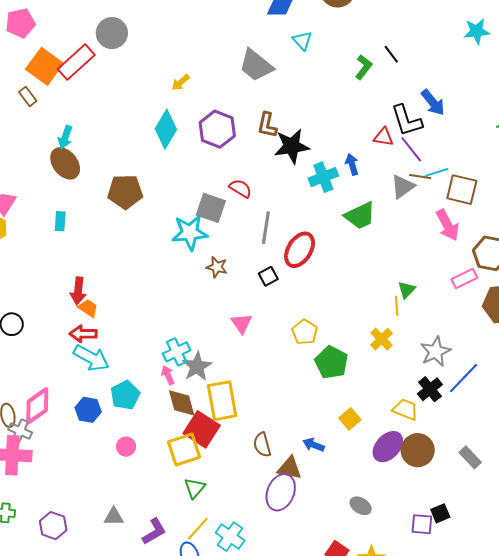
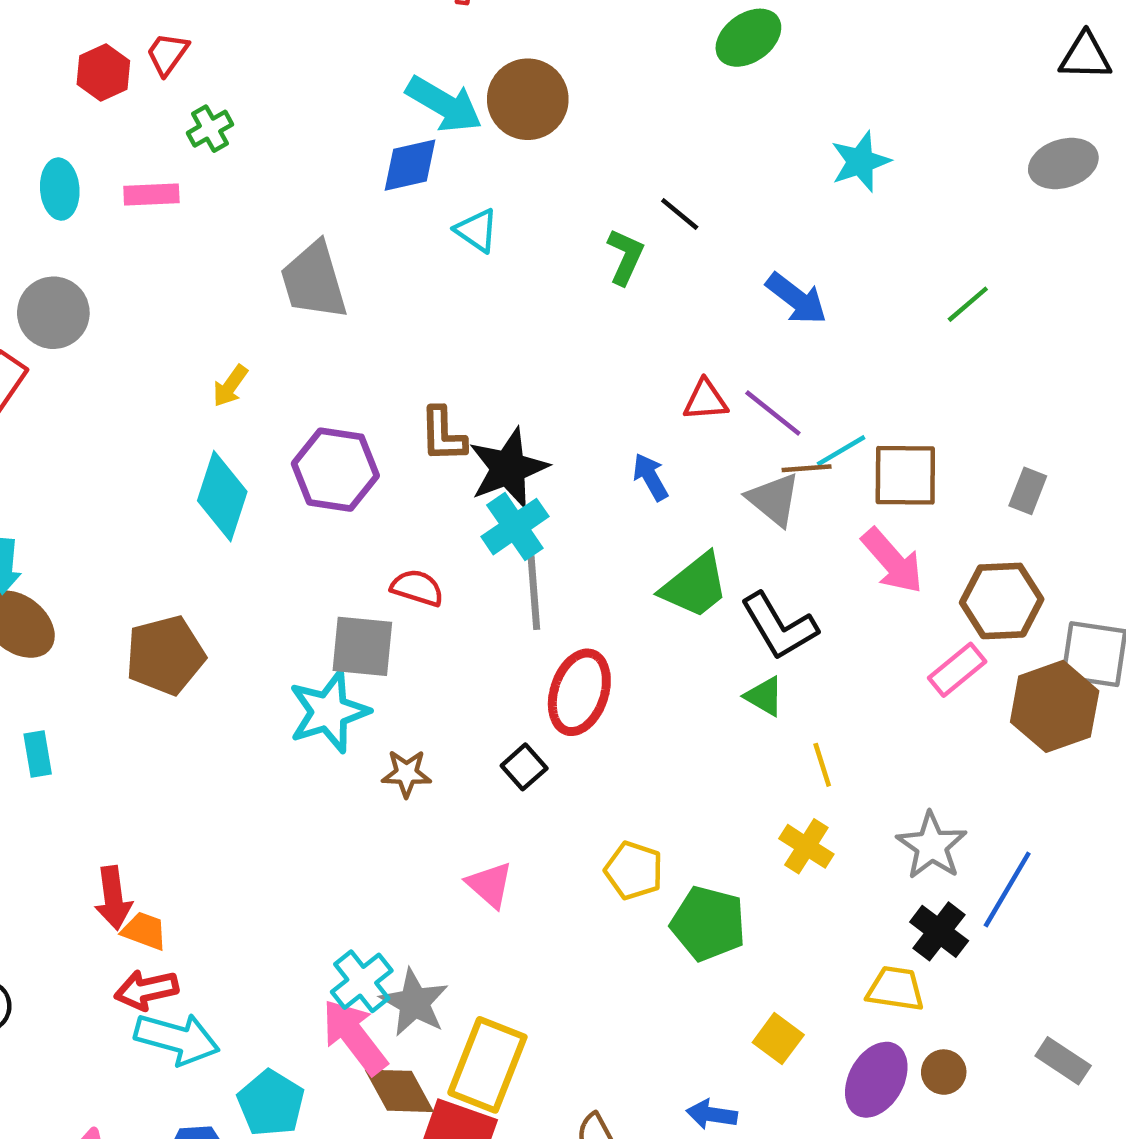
cyan star: (477, 31) -> (860, 162), moved
gray trapezoid: (256, 65) -> (314, 281), moved, turned 48
black L-shape: (407, 121) -> (779, 626), moved
cyan cross: (323, 177) -> (515, 527), moved
gray triangle: (403, 187) -> (774, 499), turned -32
gray line: (266, 228) -> (534, 593), moved
green triangle: (407, 290) -> (764, 696), moved, turned -30
pink arrow: (168, 375) -> (354, 1037), size x1.8
yellow rectangle: (222, 401) -> (487, 1065), turned 45
brown circle: (418, 450) -> (944, 1072), size x0.6

